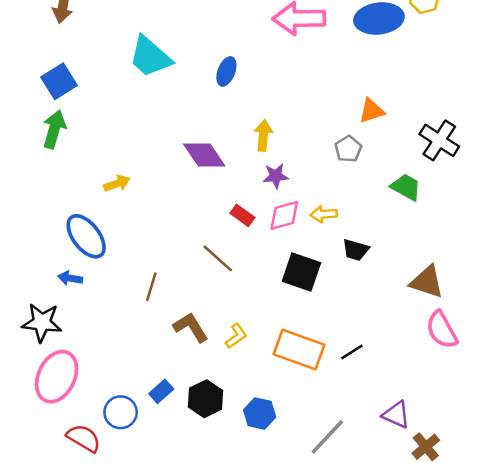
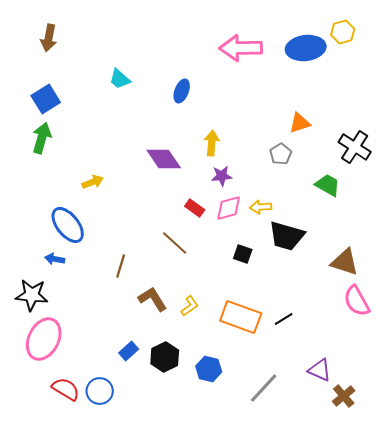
cyan trapezoid: (150, 57) -> (120, 79), size x0.6
black trapezoid: (356, 250) -> (287, 236), size x1.6
black square: (301, 272) -> (243, 254), size x0.6
blue circle: (121, 412) -> (100, 391), moved

